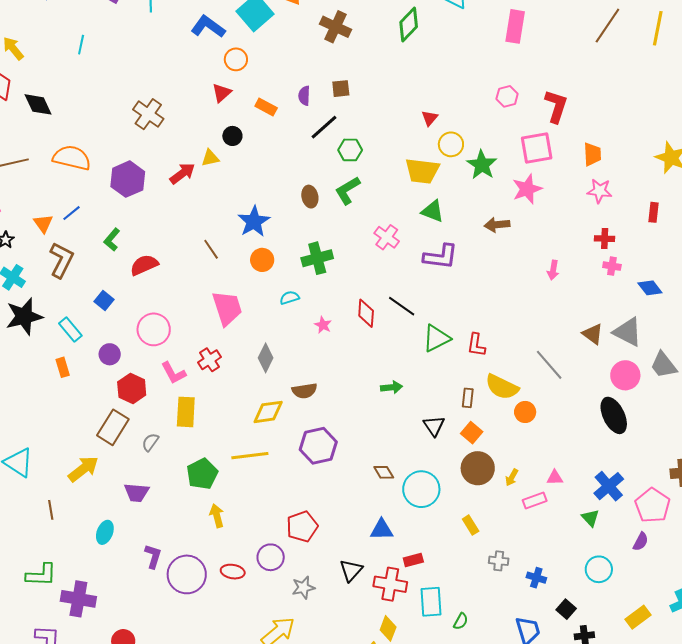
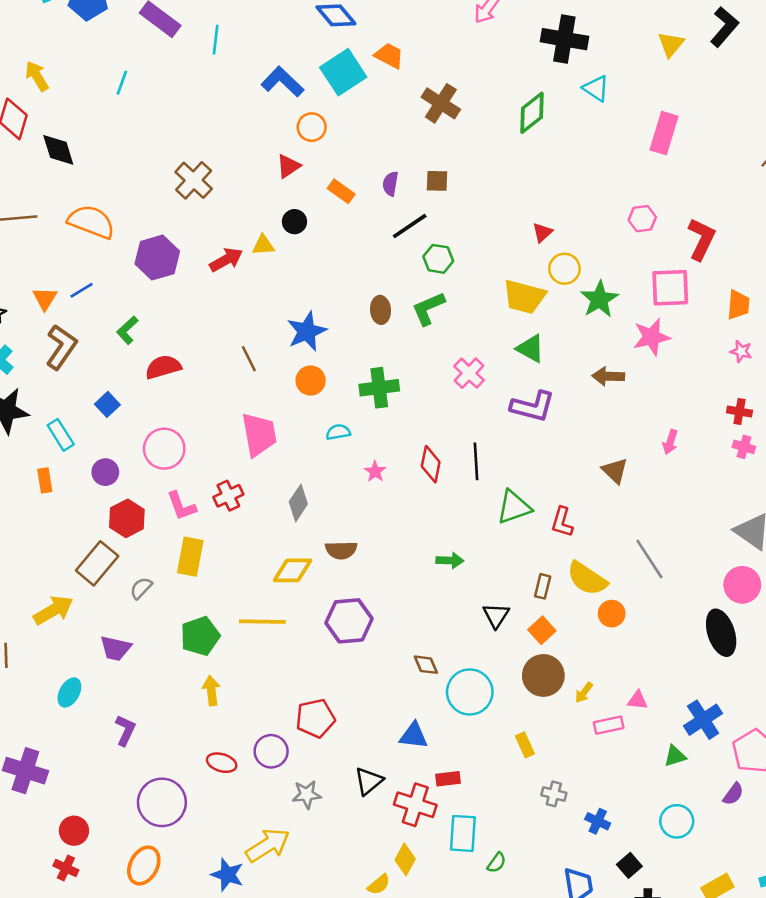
pink star: (599, 191) -> (741, 351), size x0.7
black line: (402, 306) -> (476, 461), turned 44
brown triangle: (593, 334) -> (615, 471), moved
green triangle: (590, 518) -> (675, 756), turned 48
purple circle: (187, 574) -> (162, 802), moved

